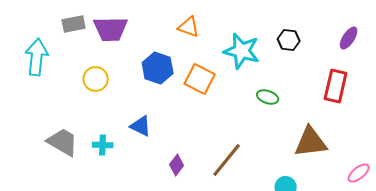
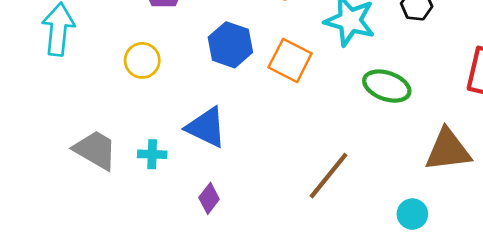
green ellipse: (268, 97) -> (387, 86), size x1.5
blue triangle: (141, 126) -> (206, 127), size x1.4
purple diamond: (177, 165) -> (209, 198), moved

